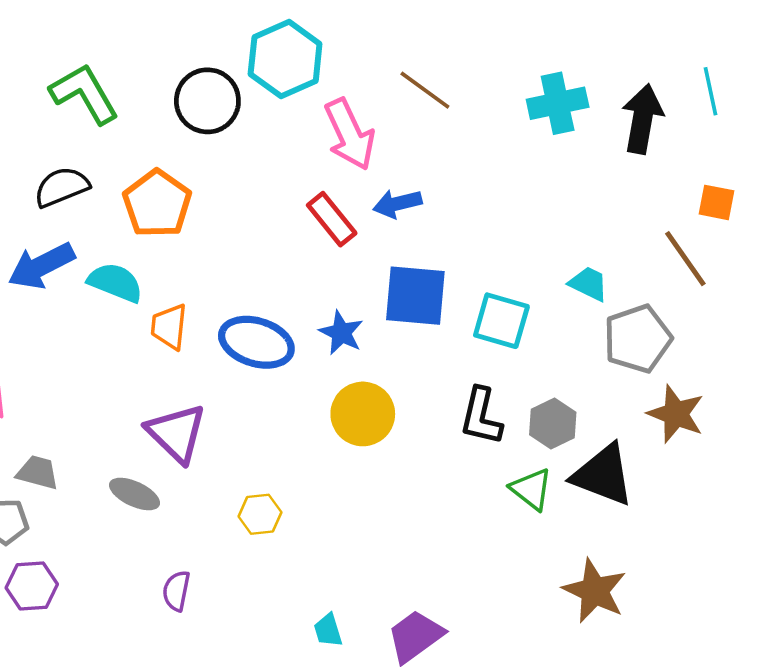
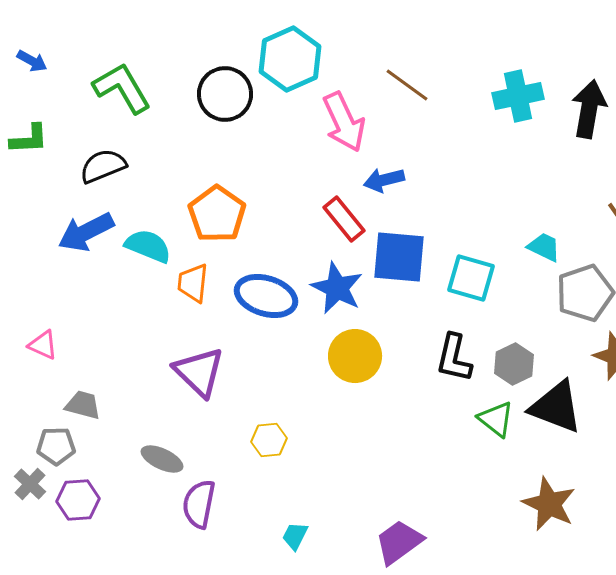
orange pentagon: (157, 204) -> (217, 214), moved
red rectangle: (332, 219) -> (344, 219), moved
blue star: (341, 333) -> (337, 288), size x1.4
gray ellipse: (135, 494) -> (162, 459), moved
purple semicircle: (176, 591) -> (199, 504), size x1.4
cyan trapezoid: (328, 630) -> (295, 536), moved, turned 44

